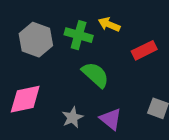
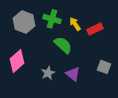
yellow arrow: (109, 24) -> (75, 24), moved, turned 32
pink diamond: (25, 99) -> (17, 61), turned -30

